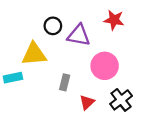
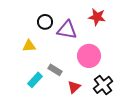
yellow triangle: (34, 54) -> (29, 46), size x0.6
cyan rectangle: (13, 78) -> (35, 80), moved, turned -35
gray rectangle: (65, 82) -> (55, 70), turned -72

